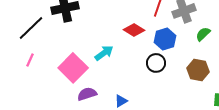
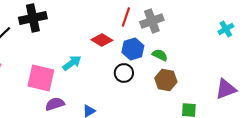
green semicircle: (203, 34) -> (160, 55), moved, turned 70
pink square: (73, 68) -> (41, 78), turned -32

